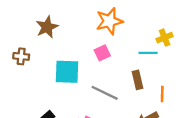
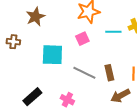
cyan line: (148, 53) -> (113, 32), moved
brown rectangle: (138, 80) -> (109, 73), moved

